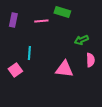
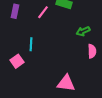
pink line: (41, 21) -> (43, 12), turned -48
pink triangle: (64, 69) -> (66, 83), moved

